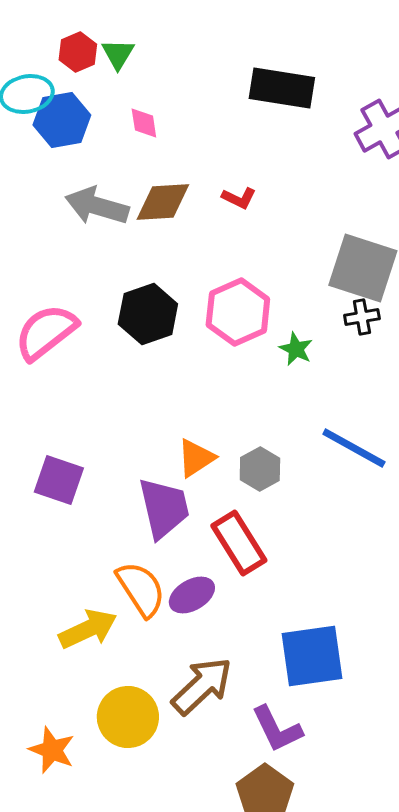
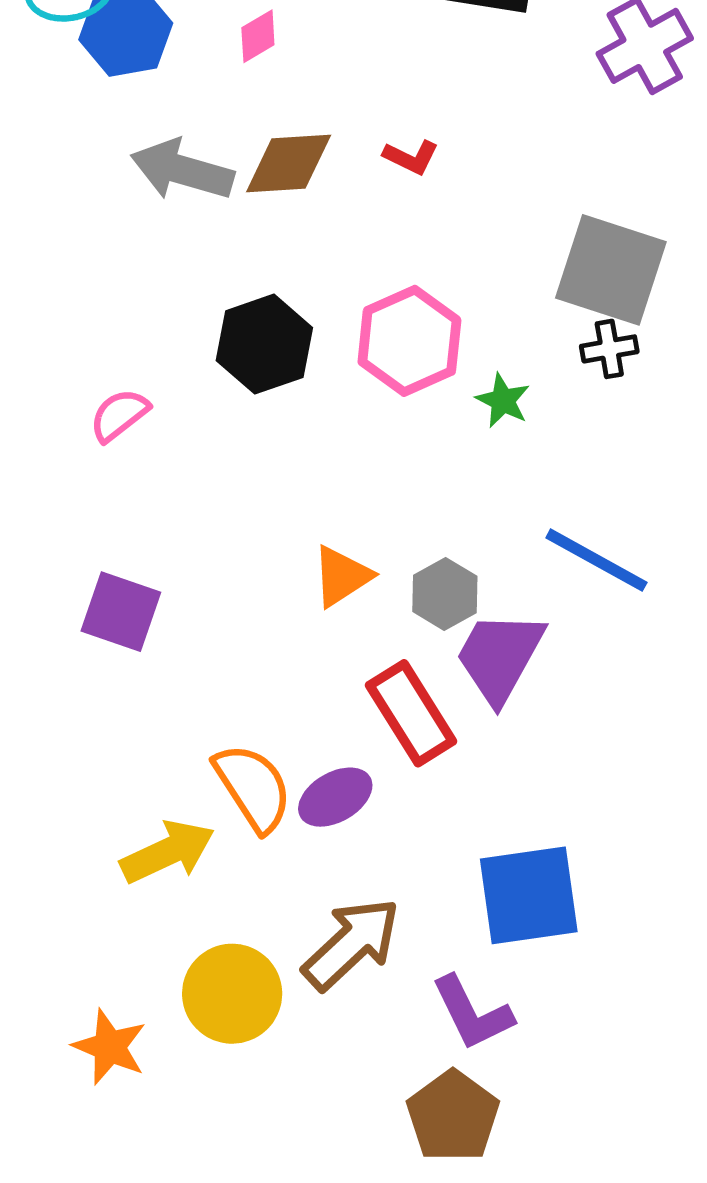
pink diamond: (144, 123) -> (258, 36), turned 68
pink semicircle: (46, 332) -> (119, 415), moved, size x0.6
purple trapezoid: (164, 508) -> (500, 657), moved, turned -138

